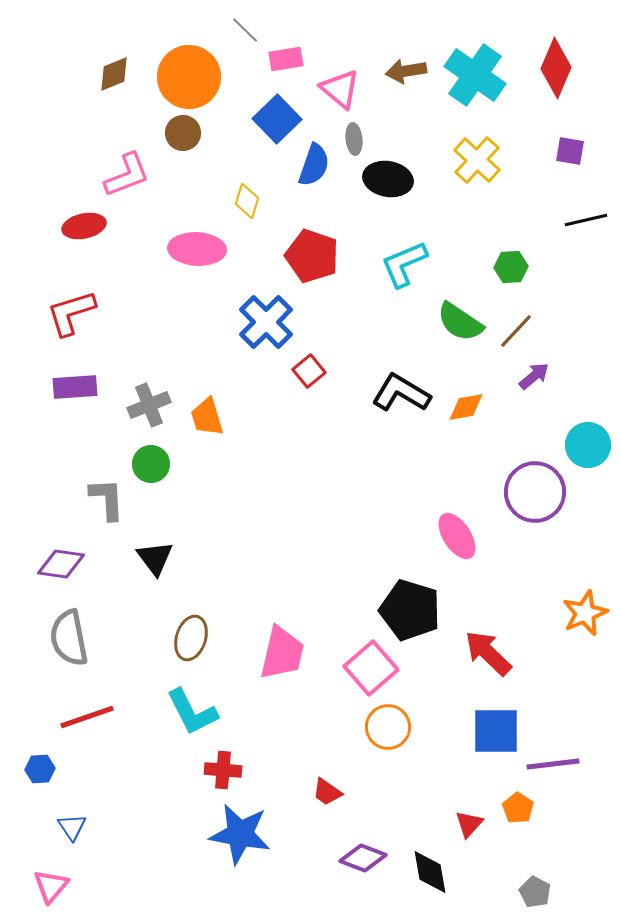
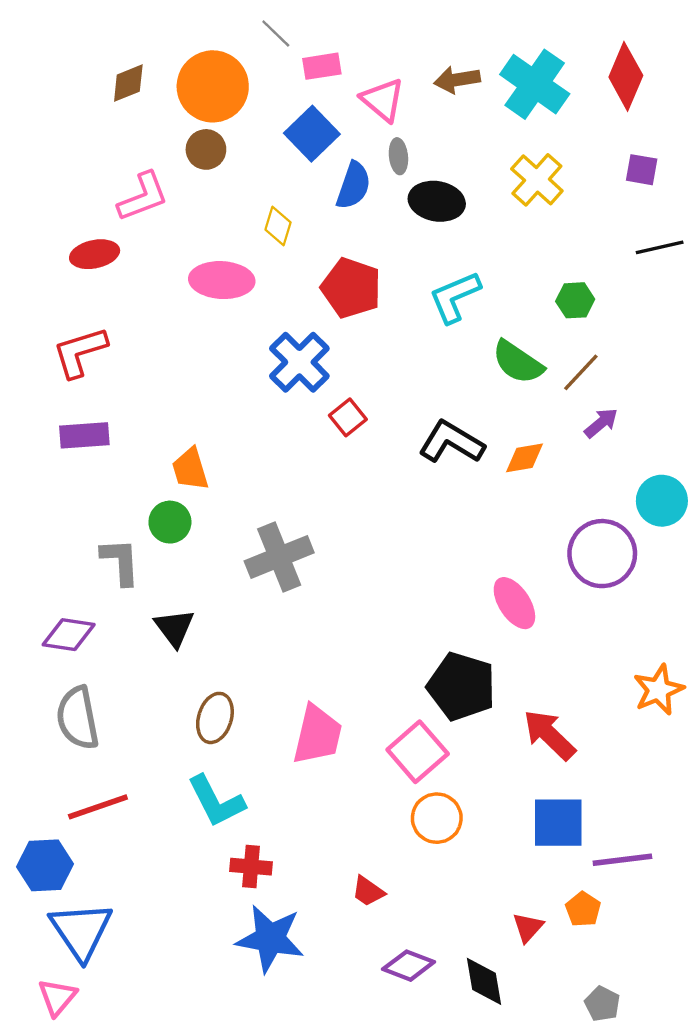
gray cross: (149, 405) -> (279, 557), moved, size x1.4
orange trapezoid: (207, 417) -> (190, 469), moved
blue hexagon: (40, 769) -> (45, 865), size x1.6
blue triangle: (72, 827) -> (81, 931), size x2.0

